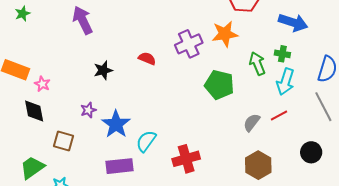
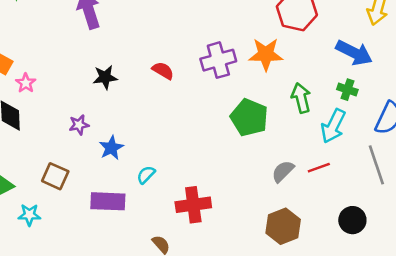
green cross: (282, 54) -> (347, 90), moved
blue star: (116, 124) -> (111, 148), size x0.7
brown square: (64, 141) -> (55, 176), moved
cyan semicircle: (146, 141) -> (146, 175), size x0.7

